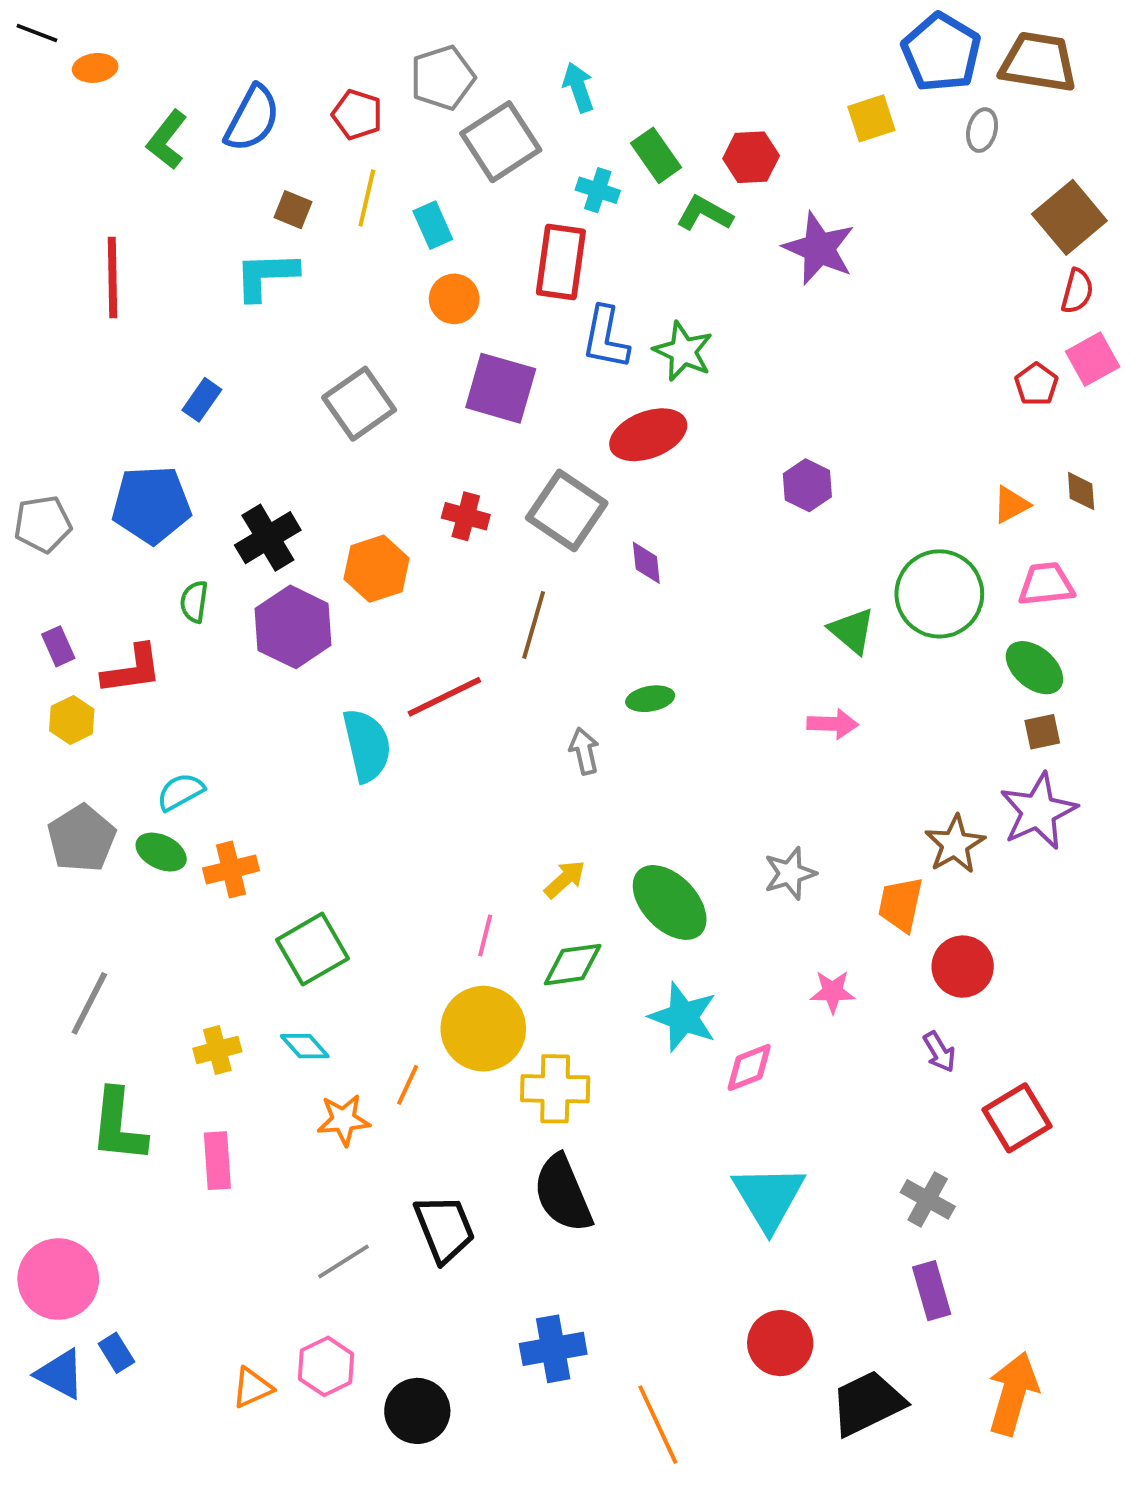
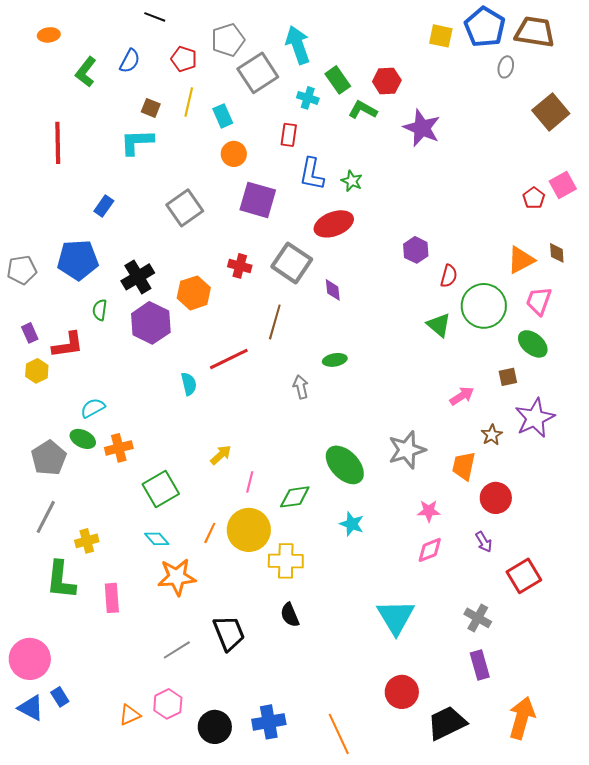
black line: (37, 33) -> (155, 17), moved
cyan arrow: (578, 87) -> (298, 45), size x1.5
blue semicircle: (252, 118) -> (130, 61), size x0.7
yellow square: (871, 118) -> (441, 36), moved, turned 30
red rectangle: (561, 262) -> (289, 135), size x0.6
red semicircle: (1077, 291) -> (449, 276), moved
green star: (683, 351) -> (352, 181), size x0.7
orange triangle: (1011, 505) -> (521, 260), size x1.4
pink trapezoid: (1046, 584) -> (539, 301), turned -64
pink arrow: (833, 724) -> (462, 396), moved, turned -35
brown square: (1042, 732) -> (508, 377), moved
cyan semicircle: (367, 745) -> (189, 384), size x0.6
gray pentagon: (82, 838) -> (49, 458), moved
brown star: (955, 844) -> (492, 435), size x0.7
gray star: (790, 873) -> (407, 450), size x1.4
yellow arrow: (565, 879) -> (221, 455), moved
cyan star: (683, 1017) -> (352, 524), size x0.7
yellow cross: (217, 1050) -> (87, 541), moved
pink diamond: (749, 1067) -> (430, 550), moved
orange line: (408, 1085) -> (210, 533), moved
orange star: (344, 1120) -> (177, 577), size x1.4
black semicircle: (563, 1194) -> (290, 615), size x0.6
blue cross: (553, 1349) -> (269, 722), moved

